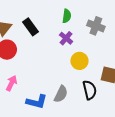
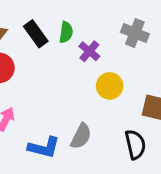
green semicircle: (67, 16) -> (66, 32), moved
black semicircle: (90, 90) -> (135, 144), moved

